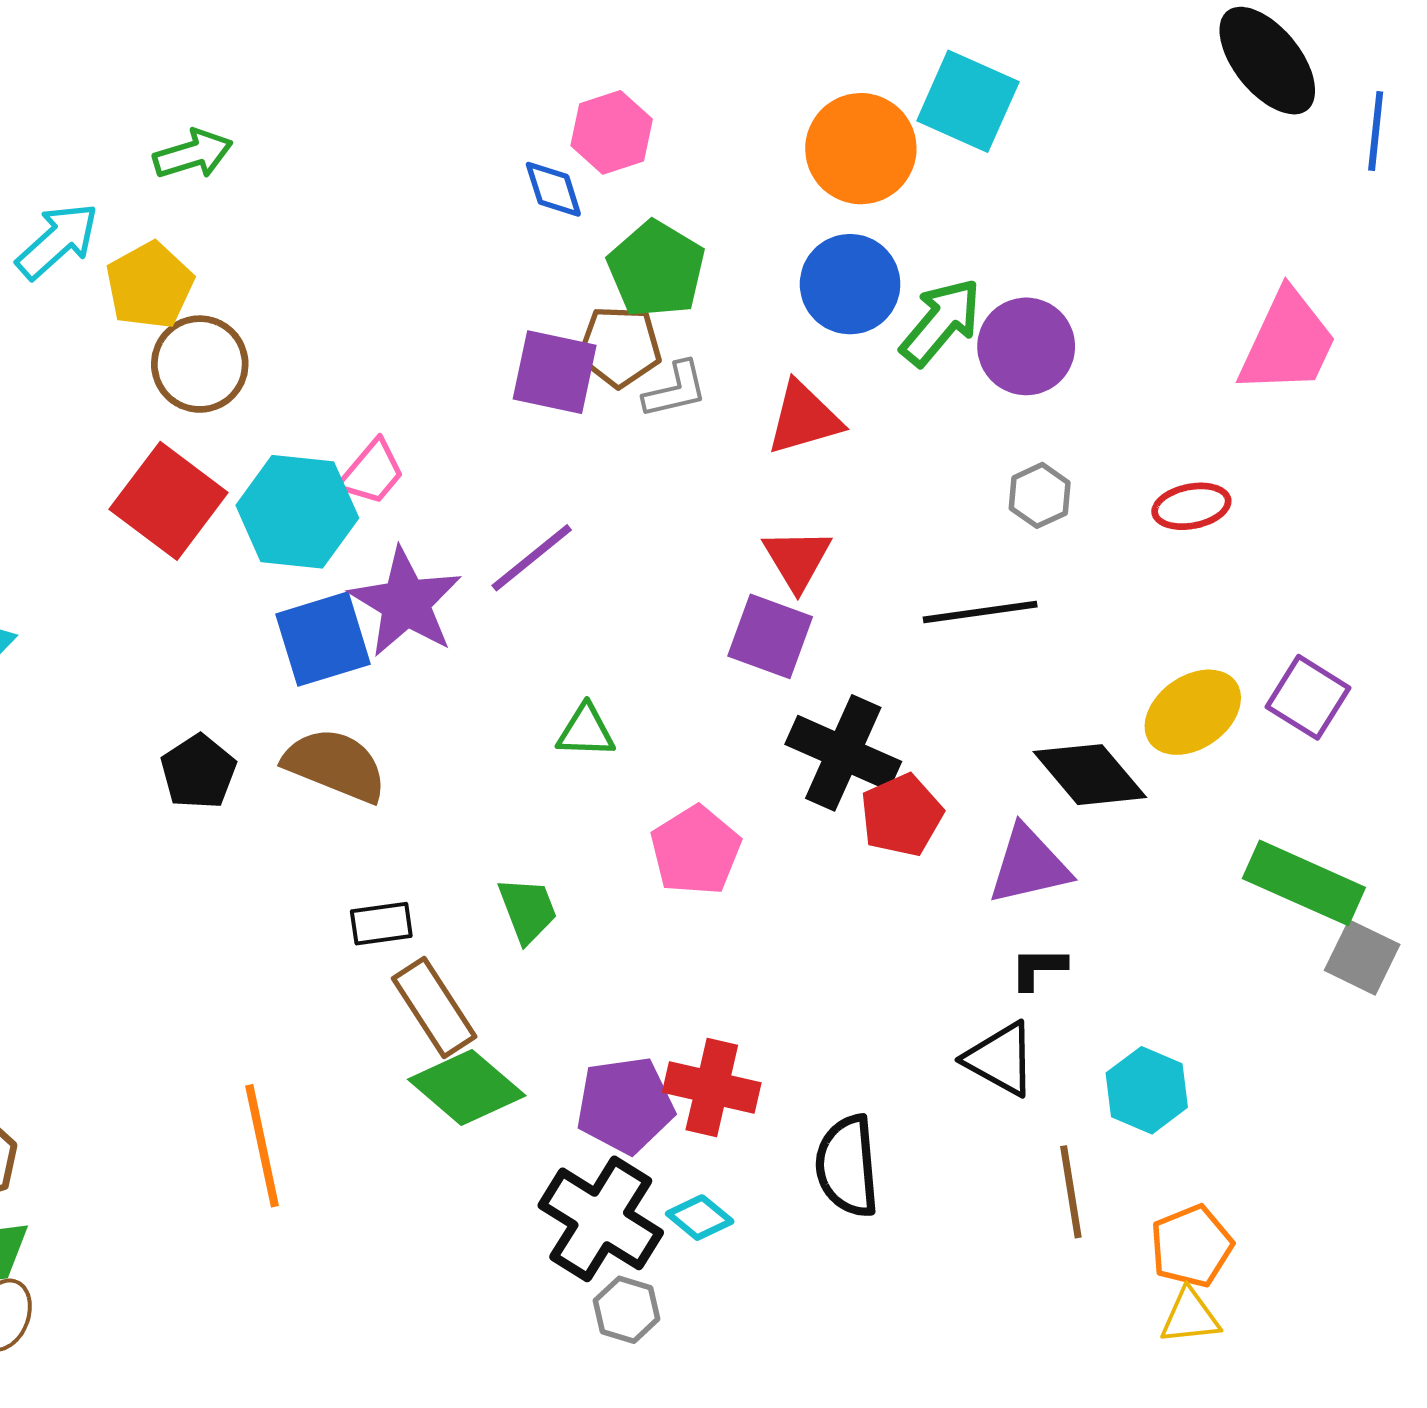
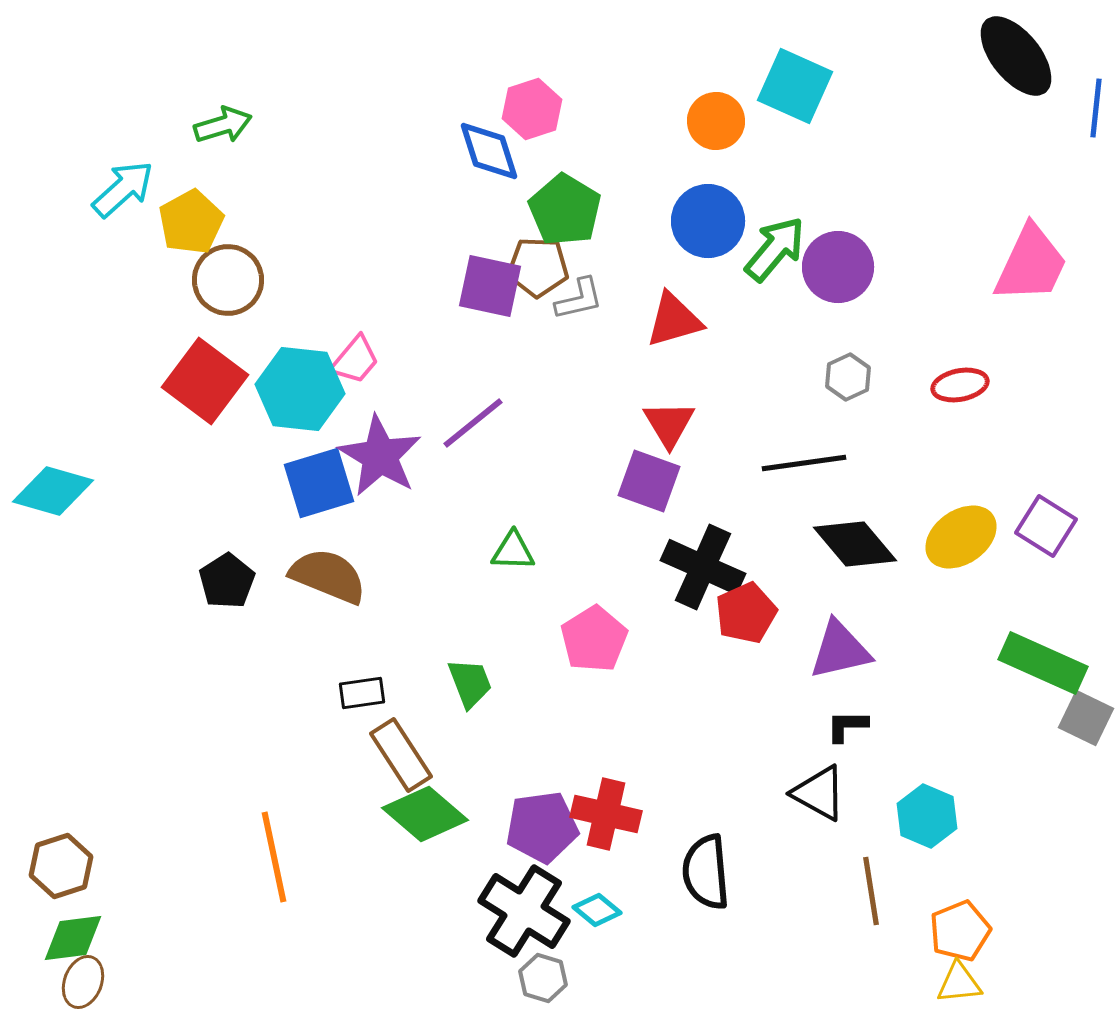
orange circle: (861, 149) -> (716, 121), size x0.7
blue diamond: (553, 189) -> (489, 151), size x1.4
black diamond: (1090, 775) -> (855, 544), moved

